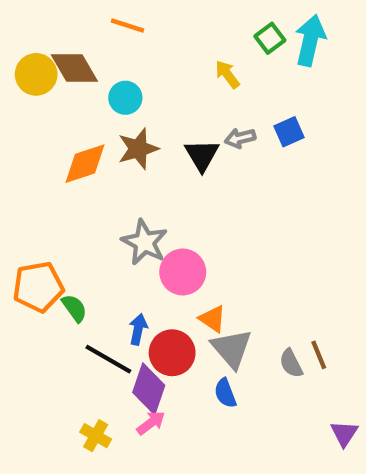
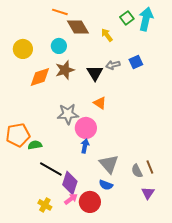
brown diamond: (74, 68) -> (78, 27), moved
yellow circle: (36, 74) -> (23, 49), moved
gray star: (144, 242) -> (68, 114), turned -30
green semicircle: (74, 308) -> (35, 145), turned -64
orange triangle: (212, 319) -> (100, 103), moved
blue arrow: (138, 329) -> (85, 146), moved
red circle: (172, 353) -> (90, 202), moved
blue semicircle: (225, 393) -> (106, 185), turned -48
purple triangle: (344, 433) -> (148, 193), moved

